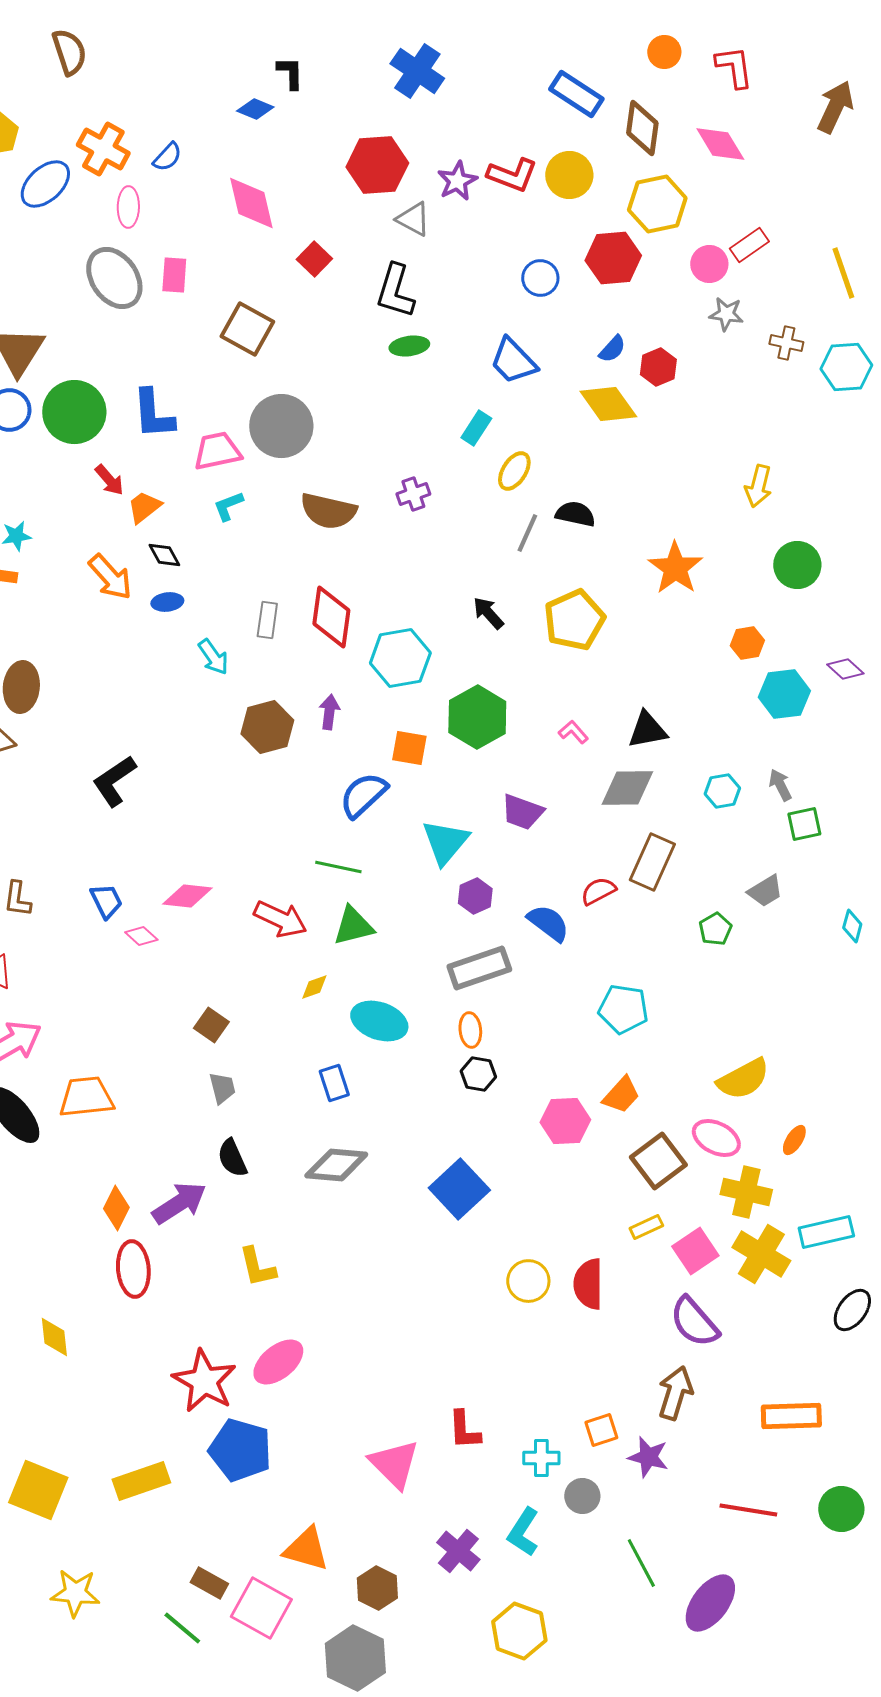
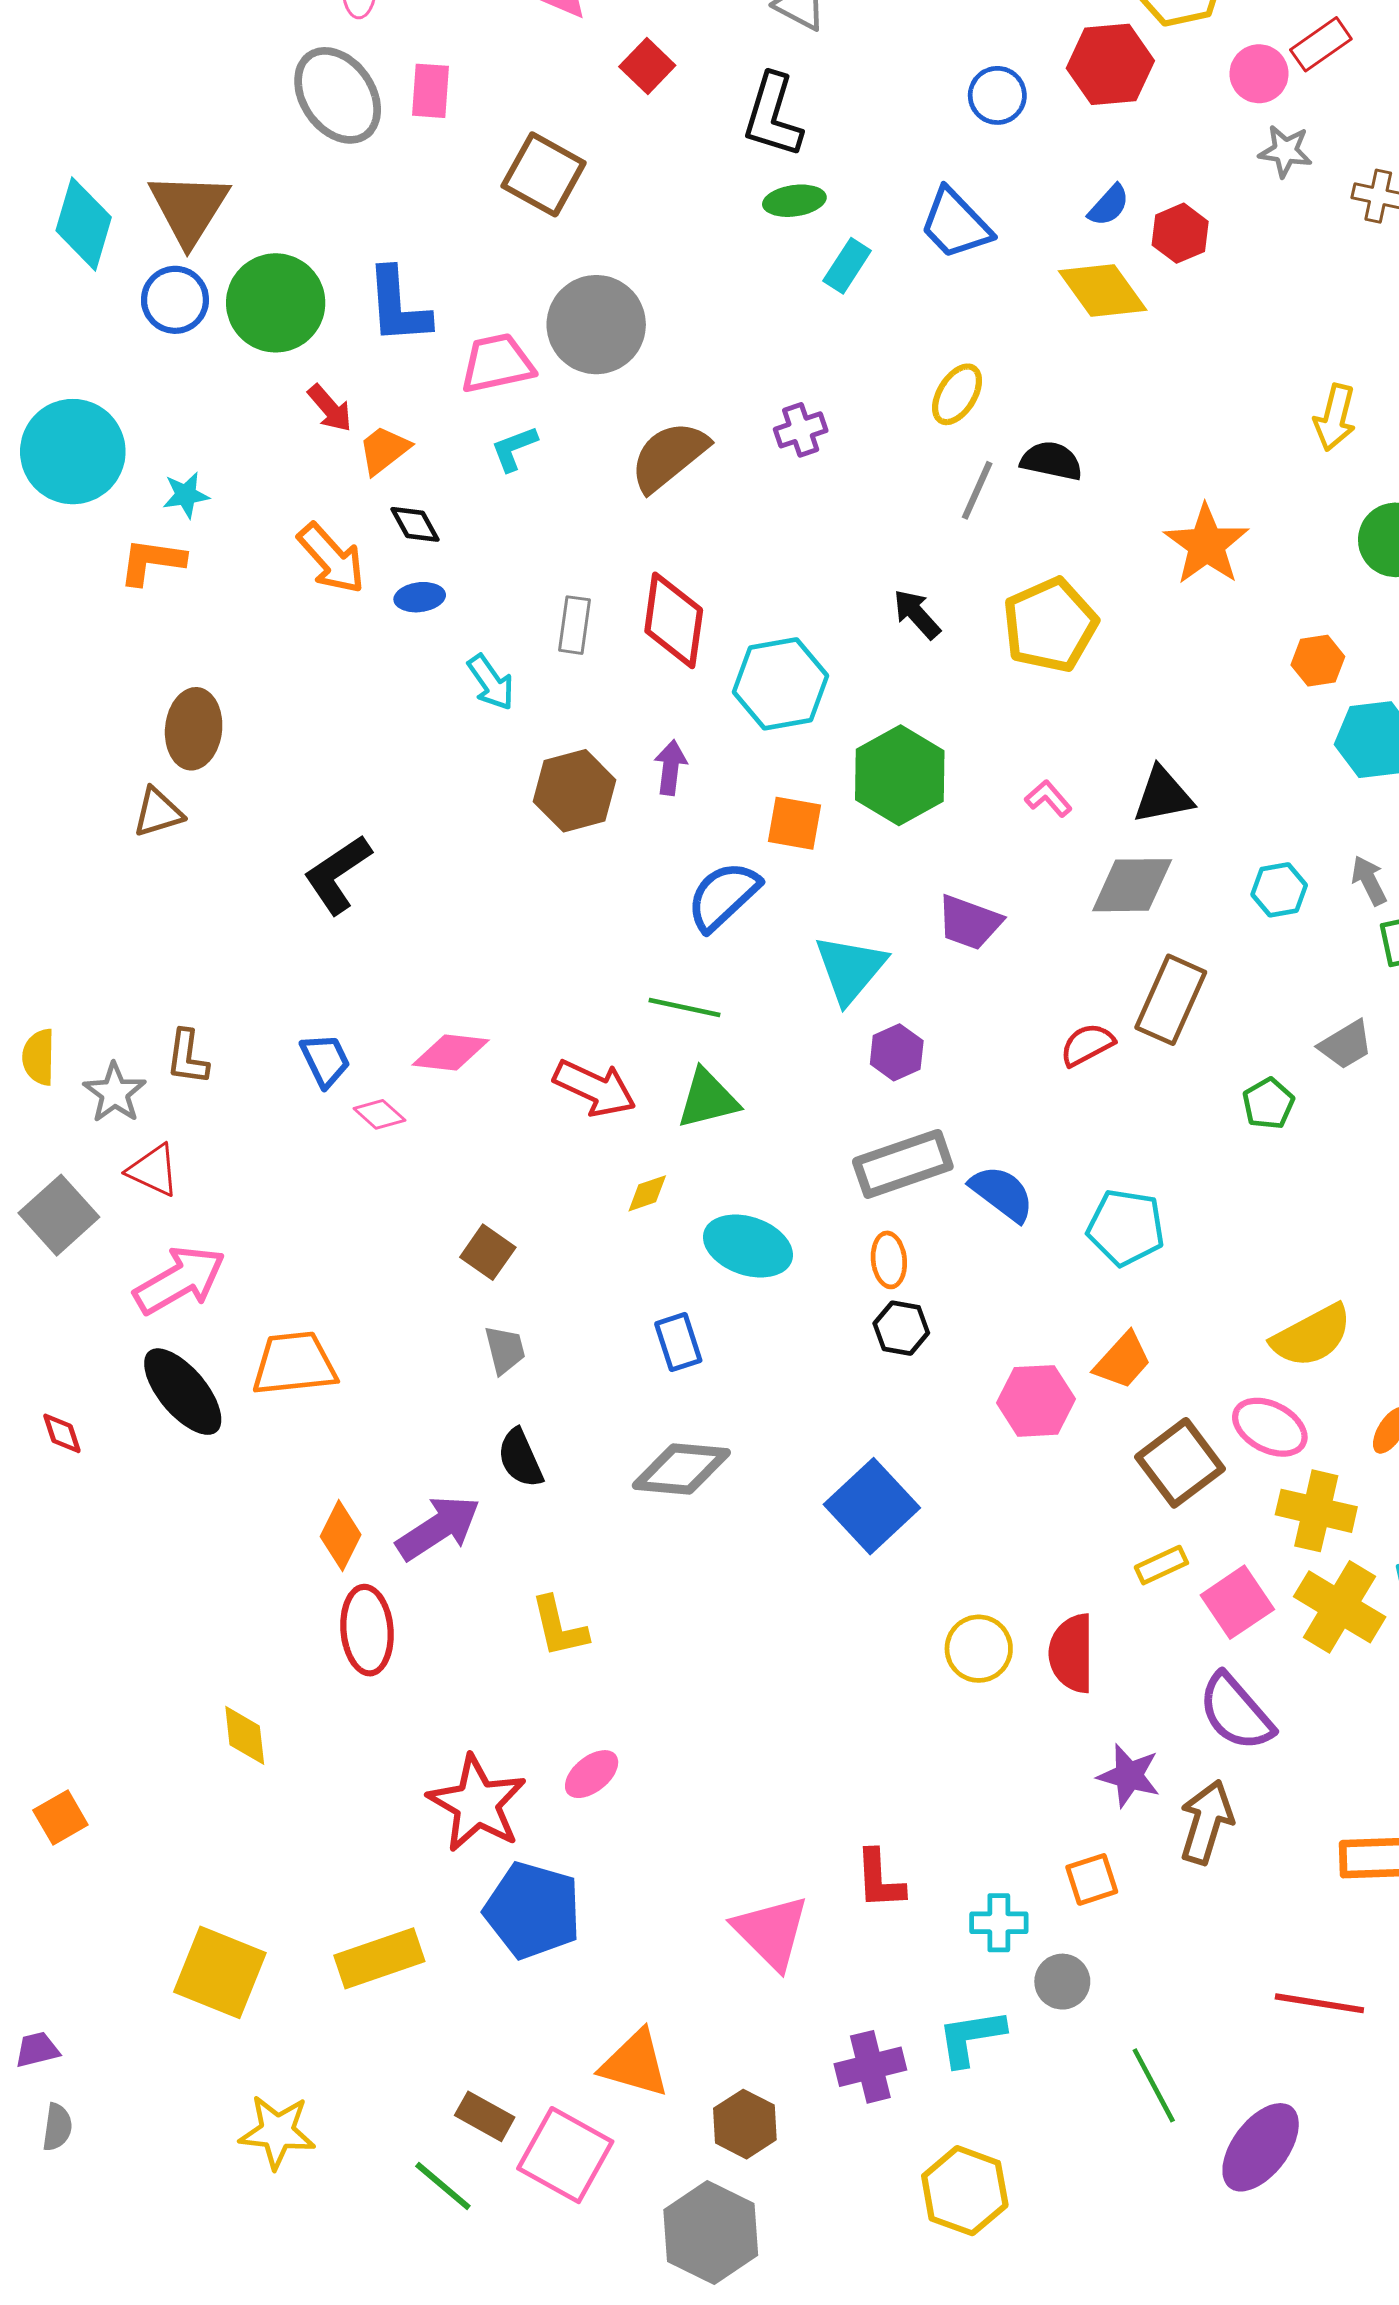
cyan rectangle: (476, 428) -> (847, 266), moved
brown semicircle: (328, 511) -> (669, 456), turned 128
blue semicircle: (548, 923) -> (1002, 1193), moved
pink ellipse: (278, 1362) -> (592, 1774), size x0.7
purple star: (648, 1457) -> (1129, 1776), moved
cyan L-shape: (523, 1532) -> (971, 2037), turned 48
purple cross: (458, 1551) -> (870, 2067), turned 36

